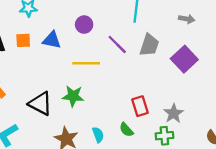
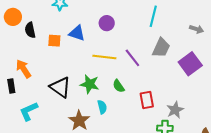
orange square: (23, 40) -> (54, 41), moved
purple line: (117, 44) -> (132, 58), moved
green semicircle: (126, 130) -> (119, 86), moved
cyan semicircle: (98, 135) -> (102, 107), moved

